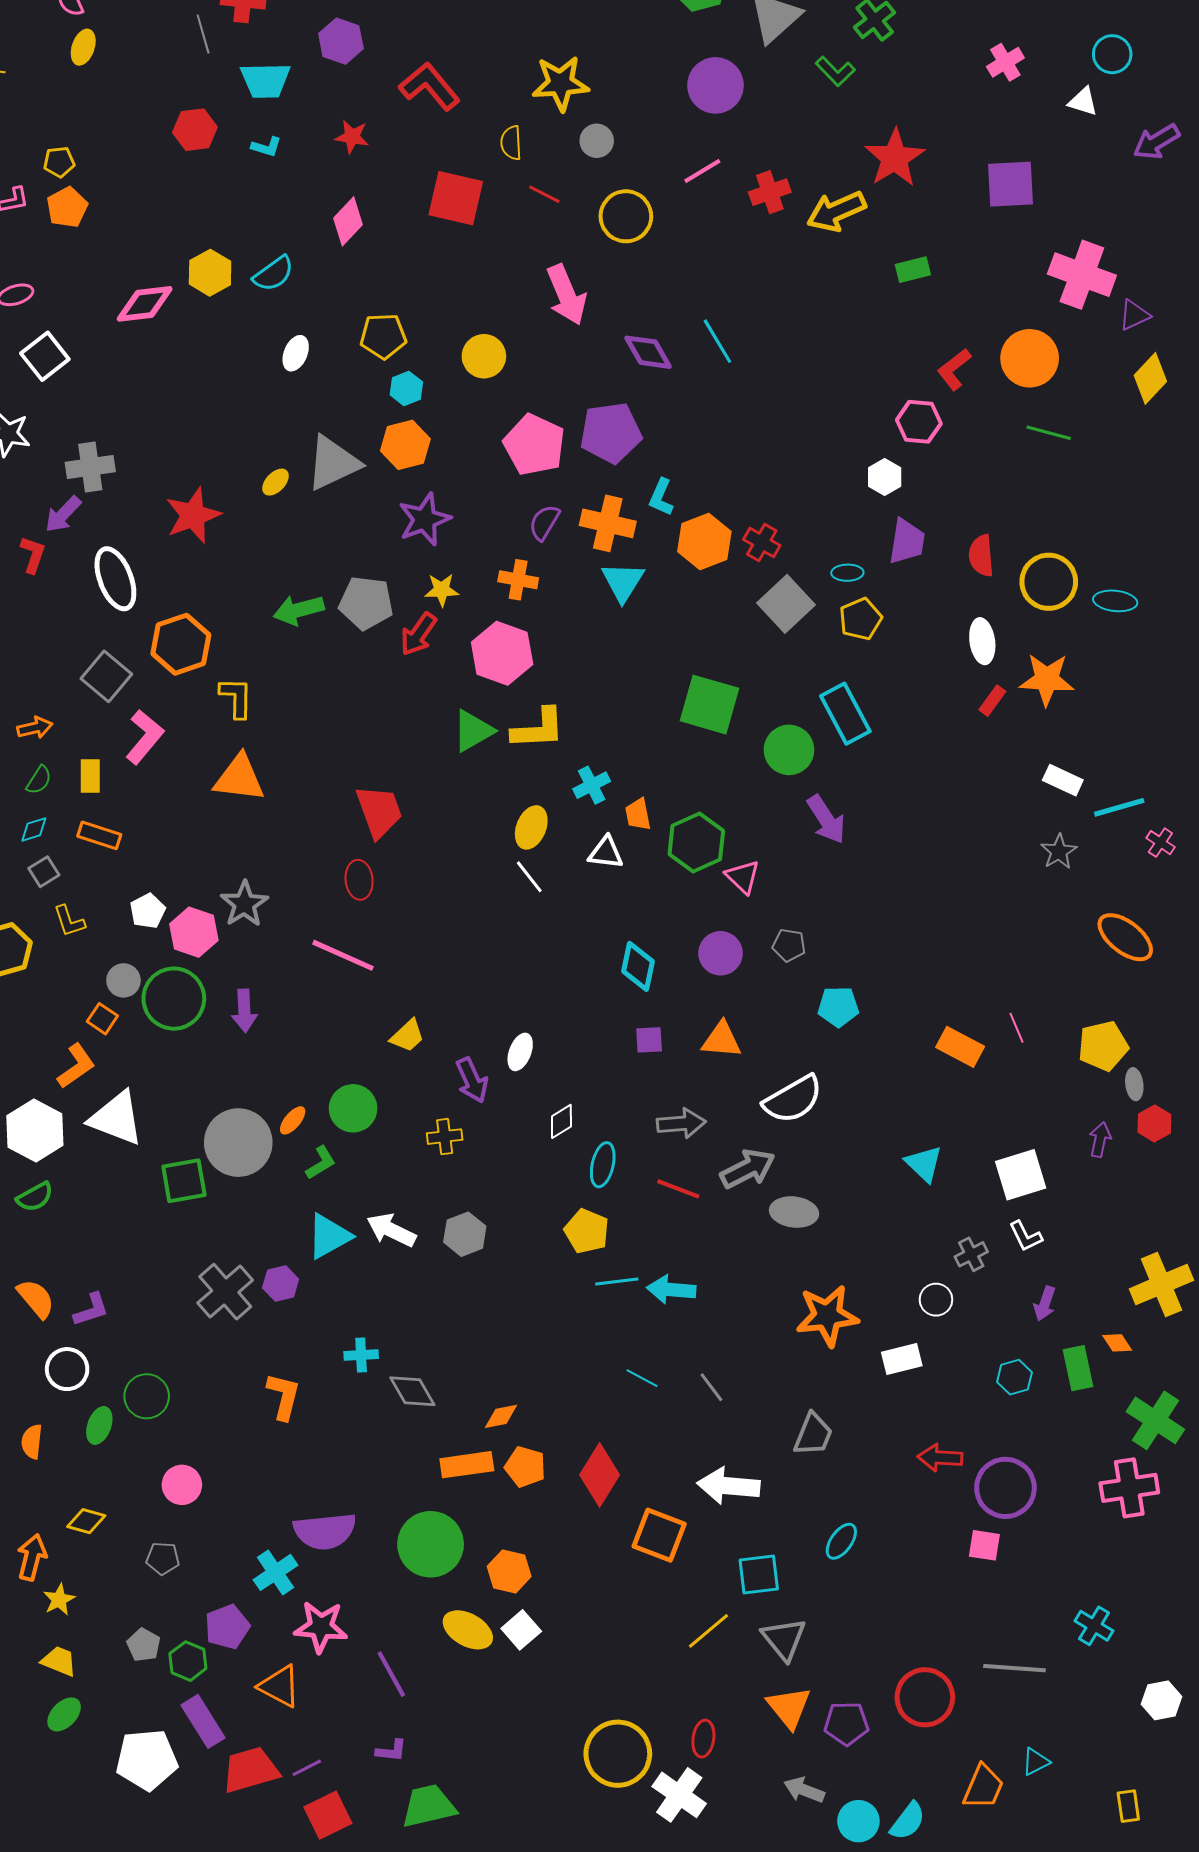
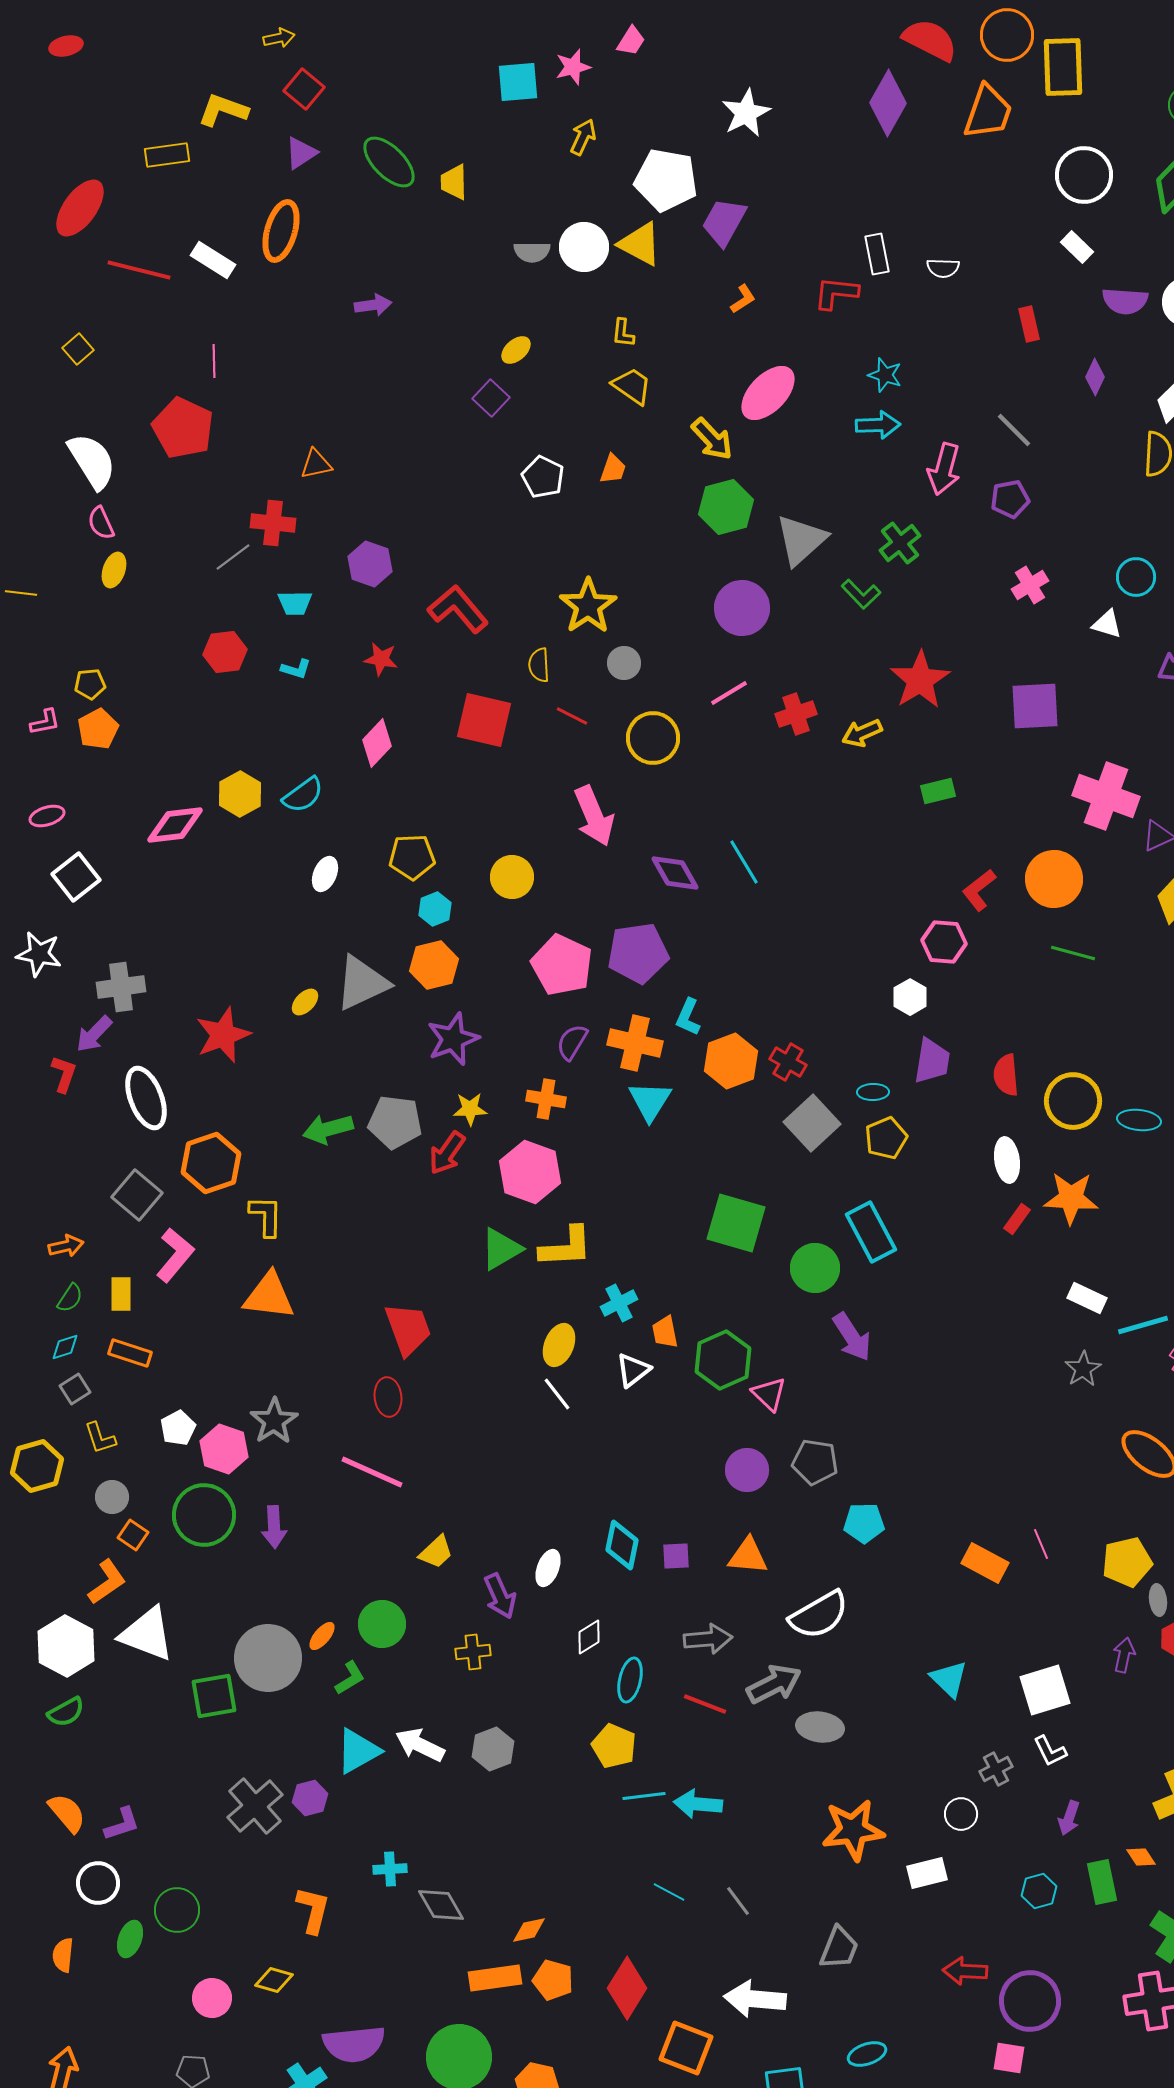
gray line: (203, 34) -> (233, 557), turned 69
cyan trapezoid: (265, 80) -> (295, 603), size x0.7
yellow star: (560, 83) -> (588, 606), turned -30
yellow arrow: (836, 211) -> (862, 733), size x0.7
white triangle: (606, 853) -> (633, 1370), turned -45
gray pentagon: (789, 945) -> (815, 1462), size x1.4
cyan diamond: (638, 966) -> (622, 1545), moved
gray circle: (123, 980) -> (112, 1497), moved
yellow diamond: (86, 1521) -> (274, 1980), moved
cyan ellipse: (841, 1541) -> (867, 2054), turned 36

